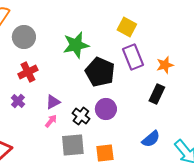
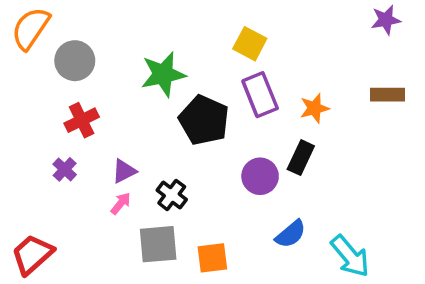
purple circle: (106, 109) -> (260, 176), moved

